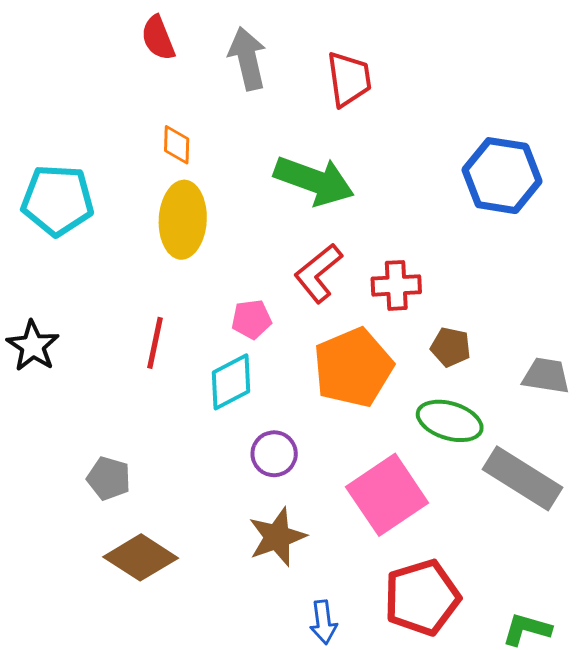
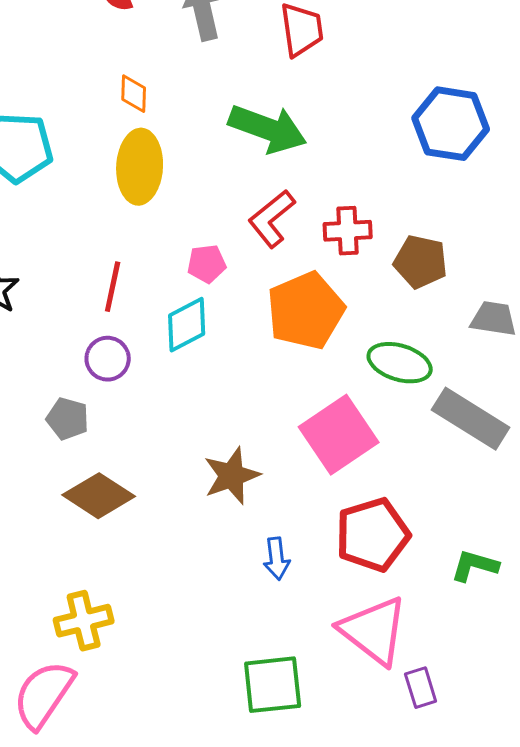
brown pentagon: (451, 347) -> (421, 262), moved, size x1.4
purple circle: (274, 454) -> (108, 359), moved

